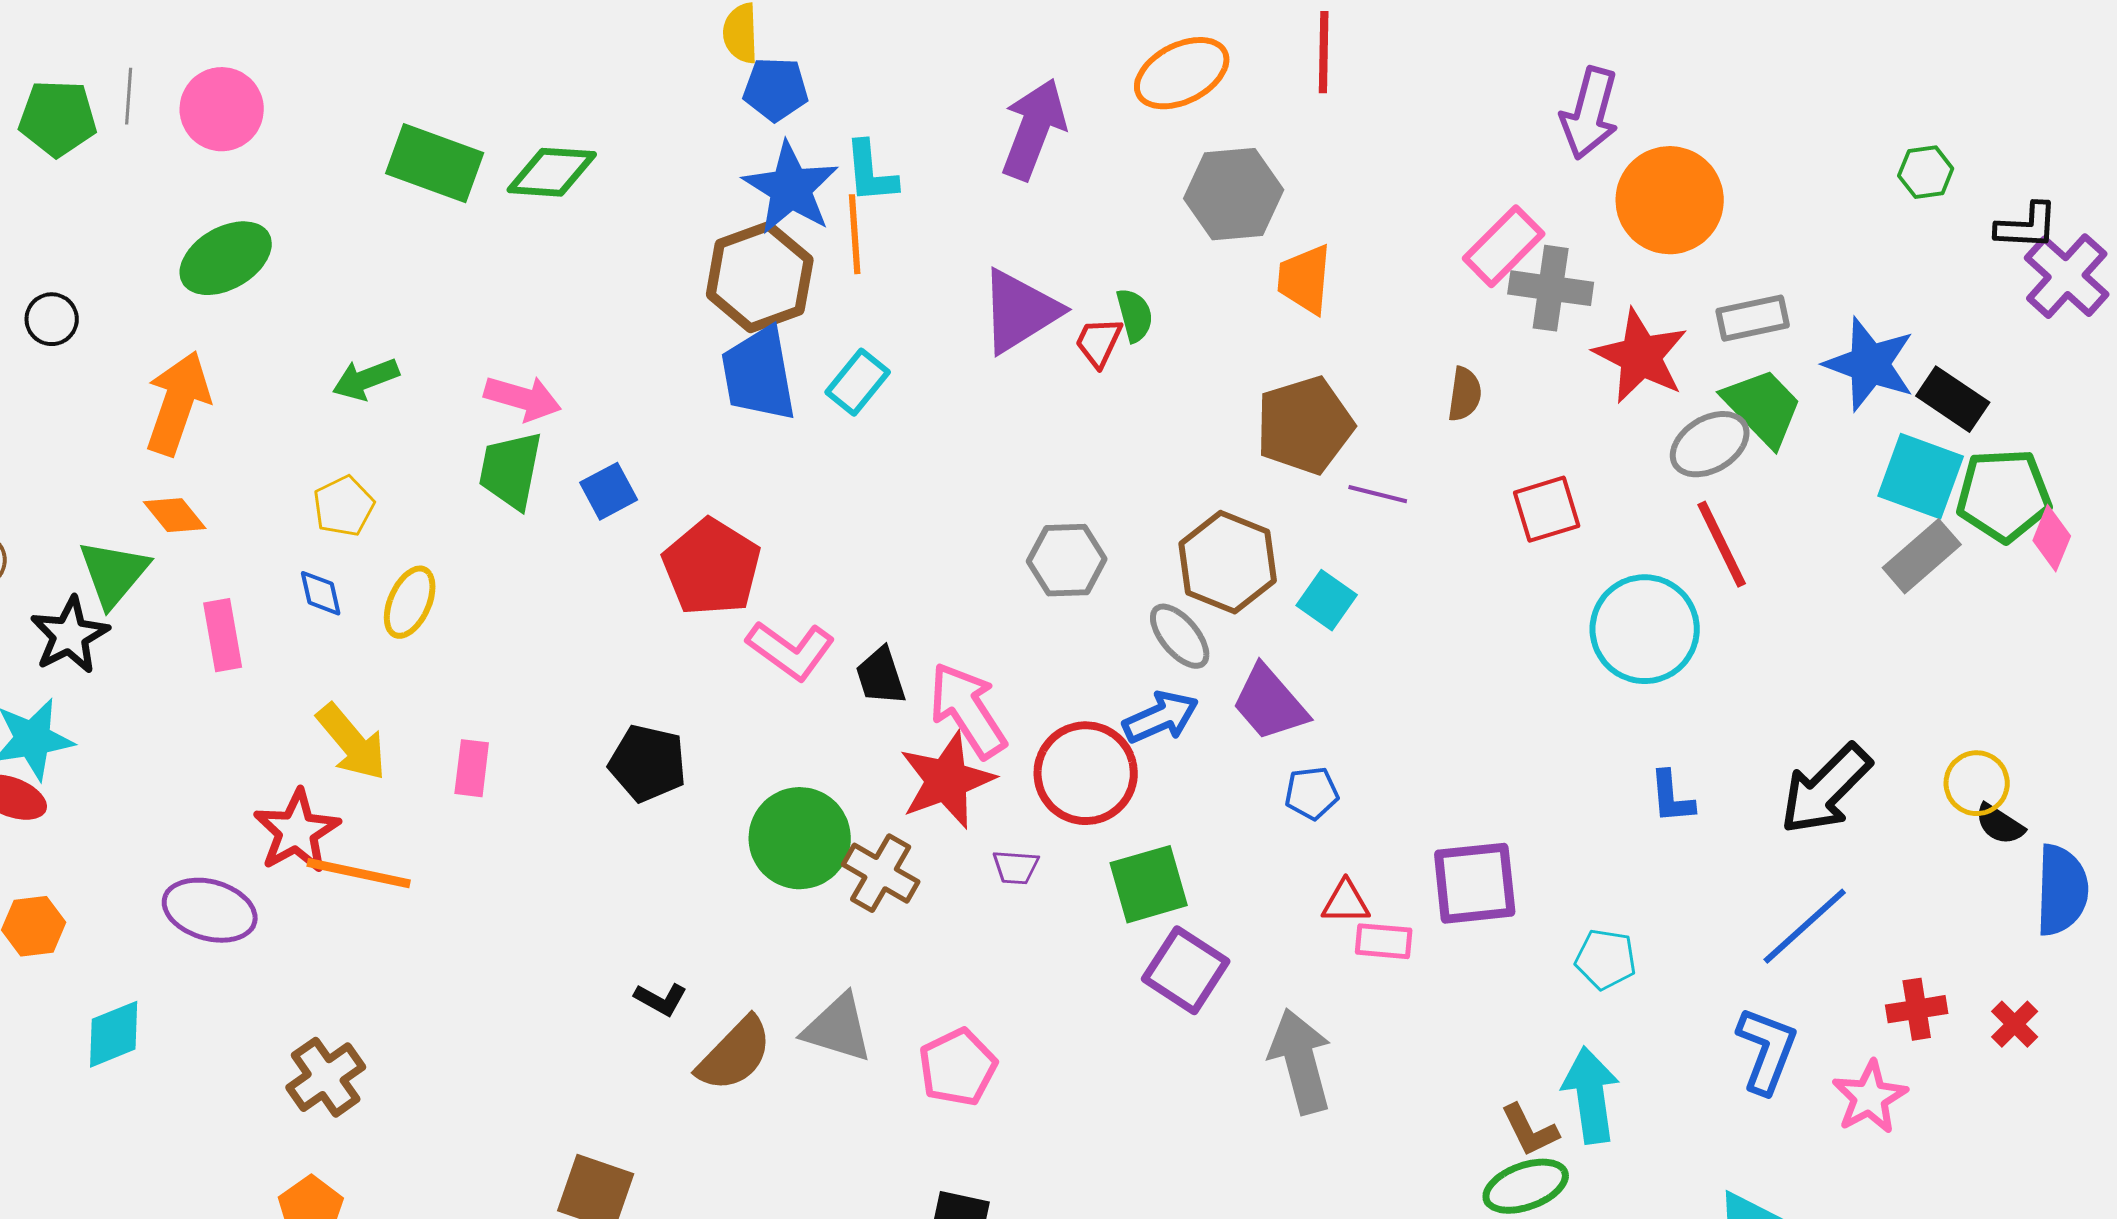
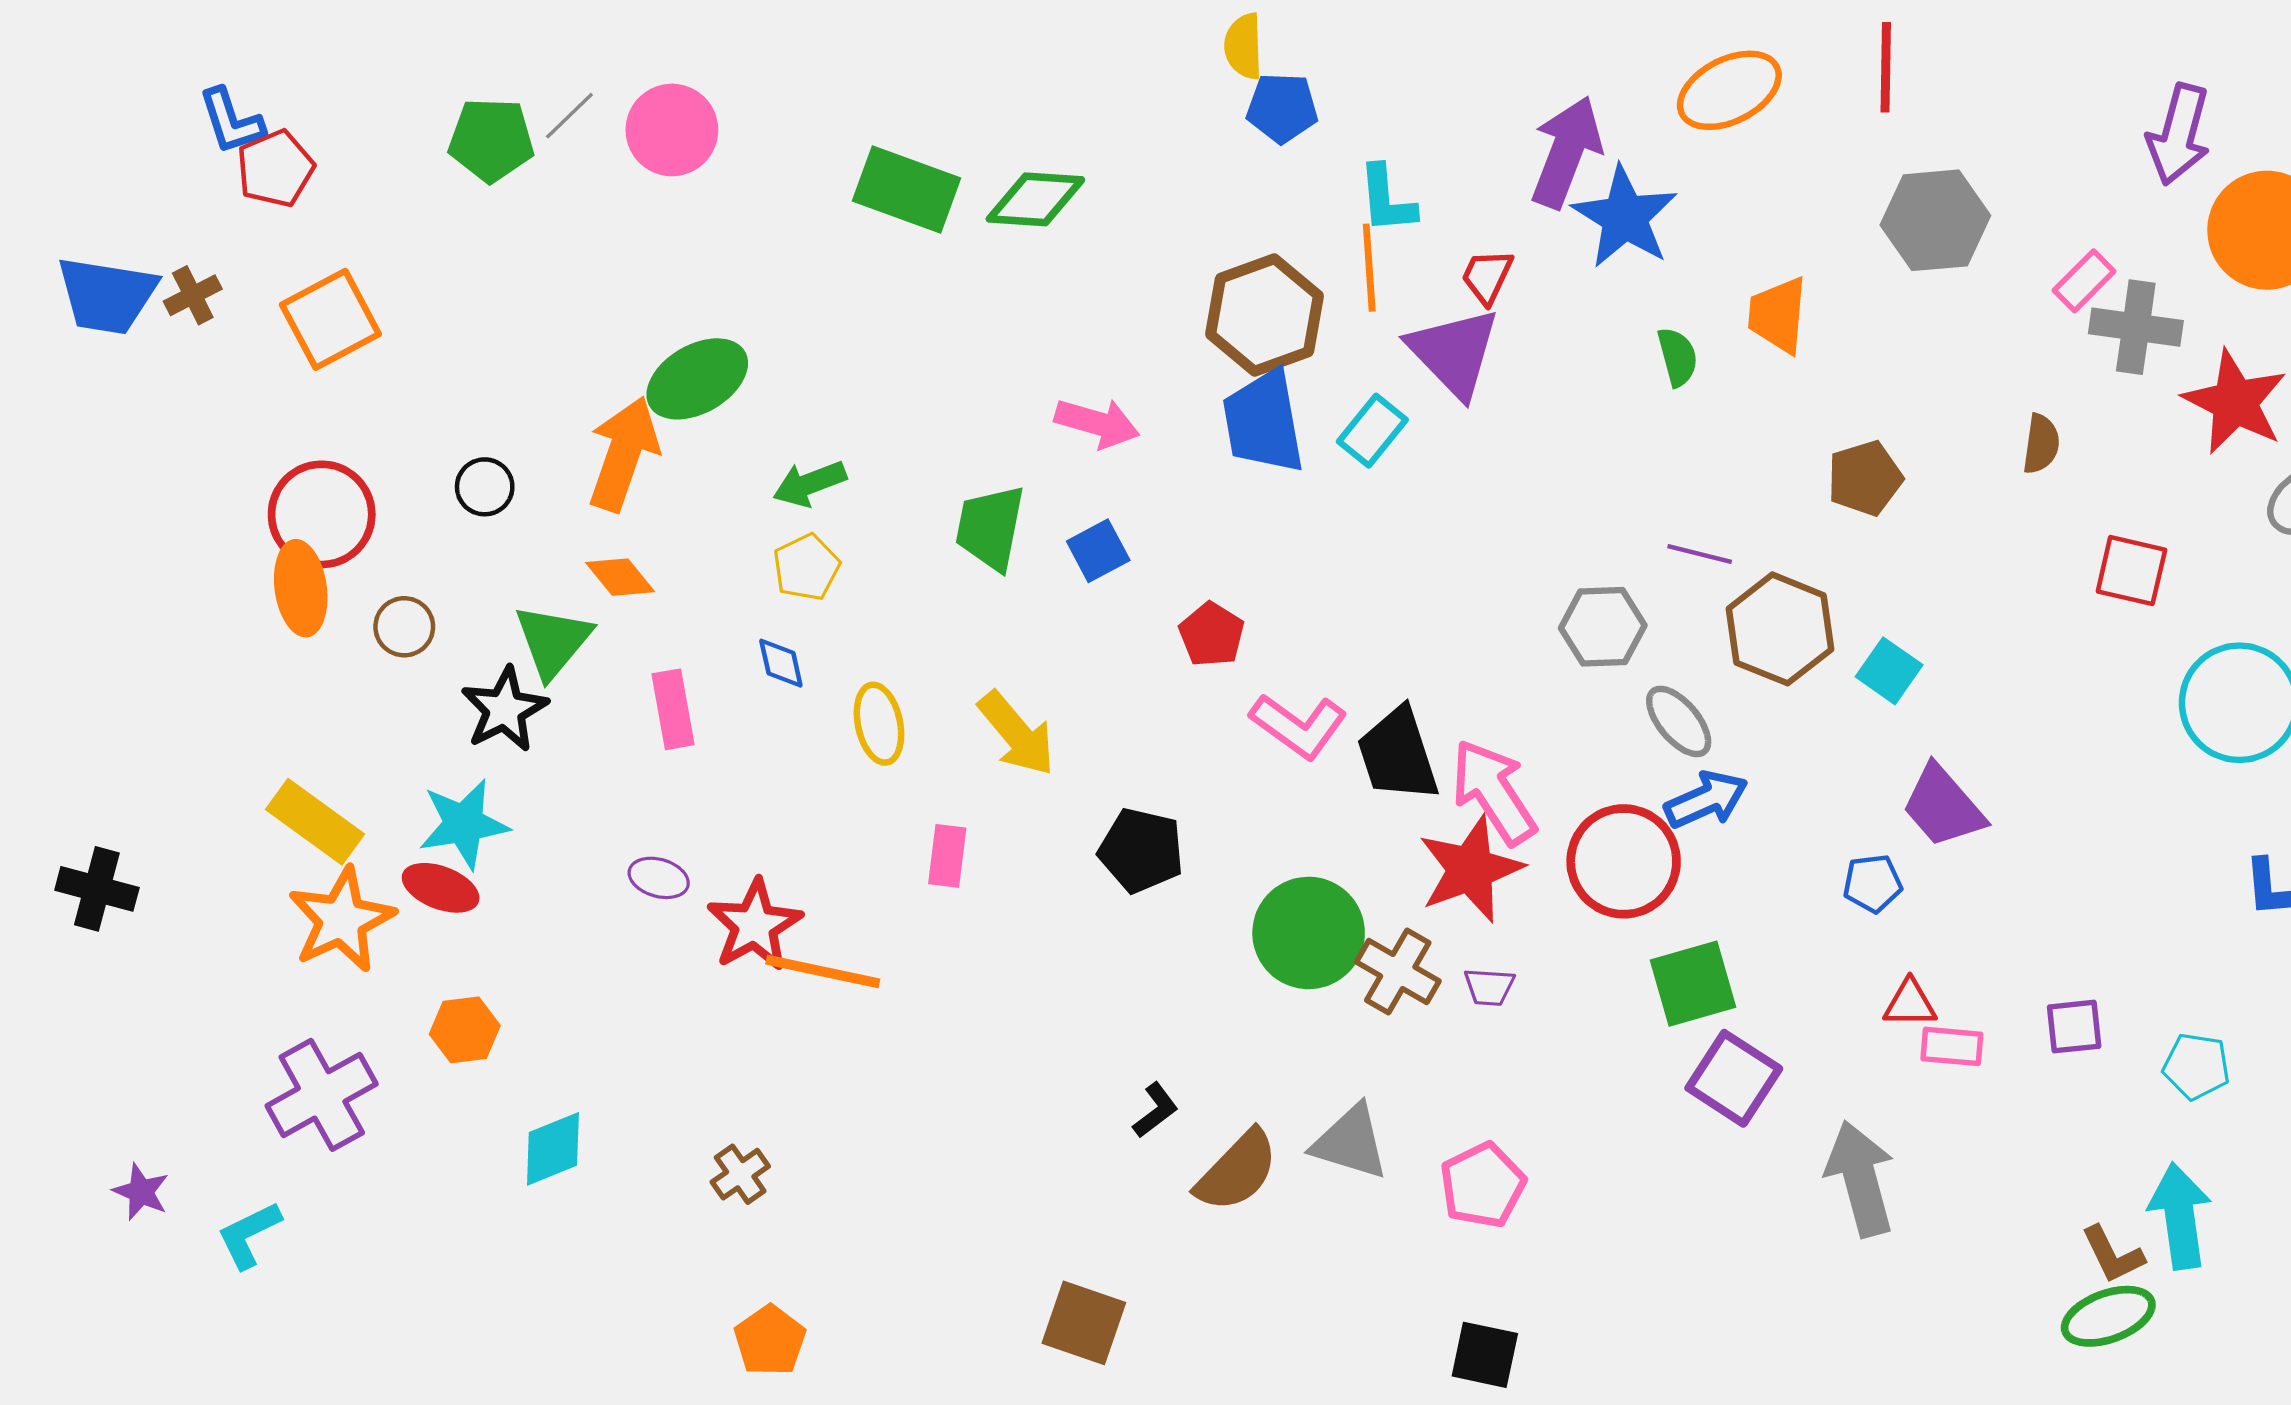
gray line: (129, 96) -> (569, 116), turned 42
blue star: (791, 188) -> (1625, 217), moved
gray hexagon: (1234, 194) -> (1935, 220), moved
pink rectangle: (1504, 246) -> (2084, 281), size x0.7
green ellipse: (226, 258) -> (697, 379), moved
orange trapezoid: (1305, 279) -> (1778, 315), moved
purple triangle: (1020, 311) -> (1454, 352), moved, turned -42
black circle: (52, 319) -> (485, 487), moved
red trapezoid: (1099, 342) -> (1487, 276), moved
green arrow: (366, 379) -> (810, 484), moved
pink arrow: (523, 398) -> (1097, 423), moved
brown pentagon: (1305, 425) -> (1865, 478), size x0.7
purple line: (1378, 494) -> (1700, 554), moved
red square: (1547, 509) -> (2131, 571), turned 30
red pentagon: (712, 567) -> (1212, 634), size x0.6
yellow ellipse: (410, 602) -> (879, 724), moved, turned -36
gray ellipse: (1180, 636) -> (1679, 721), moved
black trapezoid: (881, 676) -> (1398, 755), size x1.5
purple trapezoid: (1270, 703) -> (1943, 806), moved
yellow arrow: (352, 742) -> (1017, 734), moved
purple trapezoid: (1016, 867) -> (1489, 987), moved
purple square: (1475, 883) -> (2074, 1027), moved, size x0.6
purple ellipse: (210, 910) -> (659, 878), moved, size x0.6
black L-shape: (661, 999) -> (1155, 1110), turned -66
brown cross: (326, 1077) -> (740, 1174), moved, size x0.7

